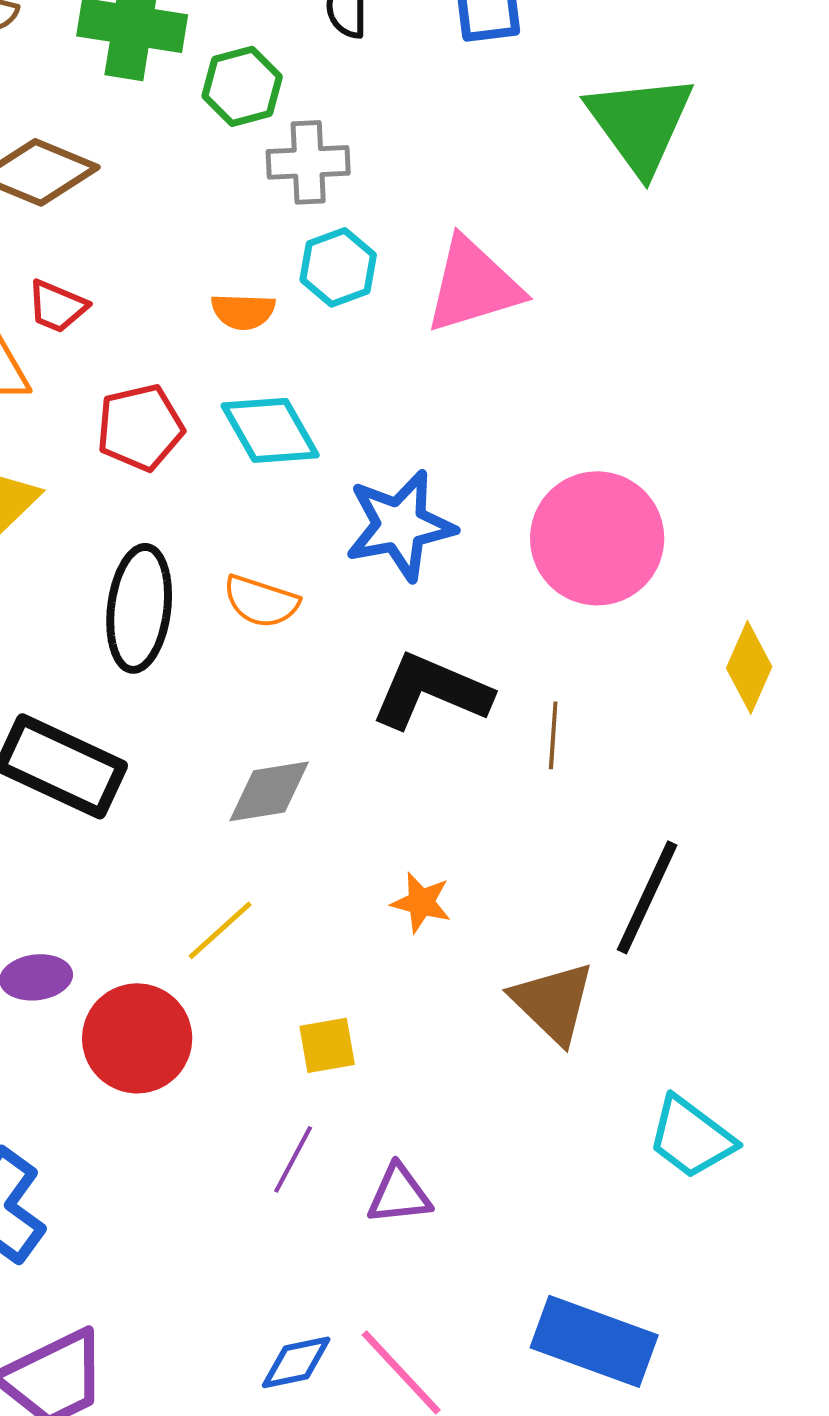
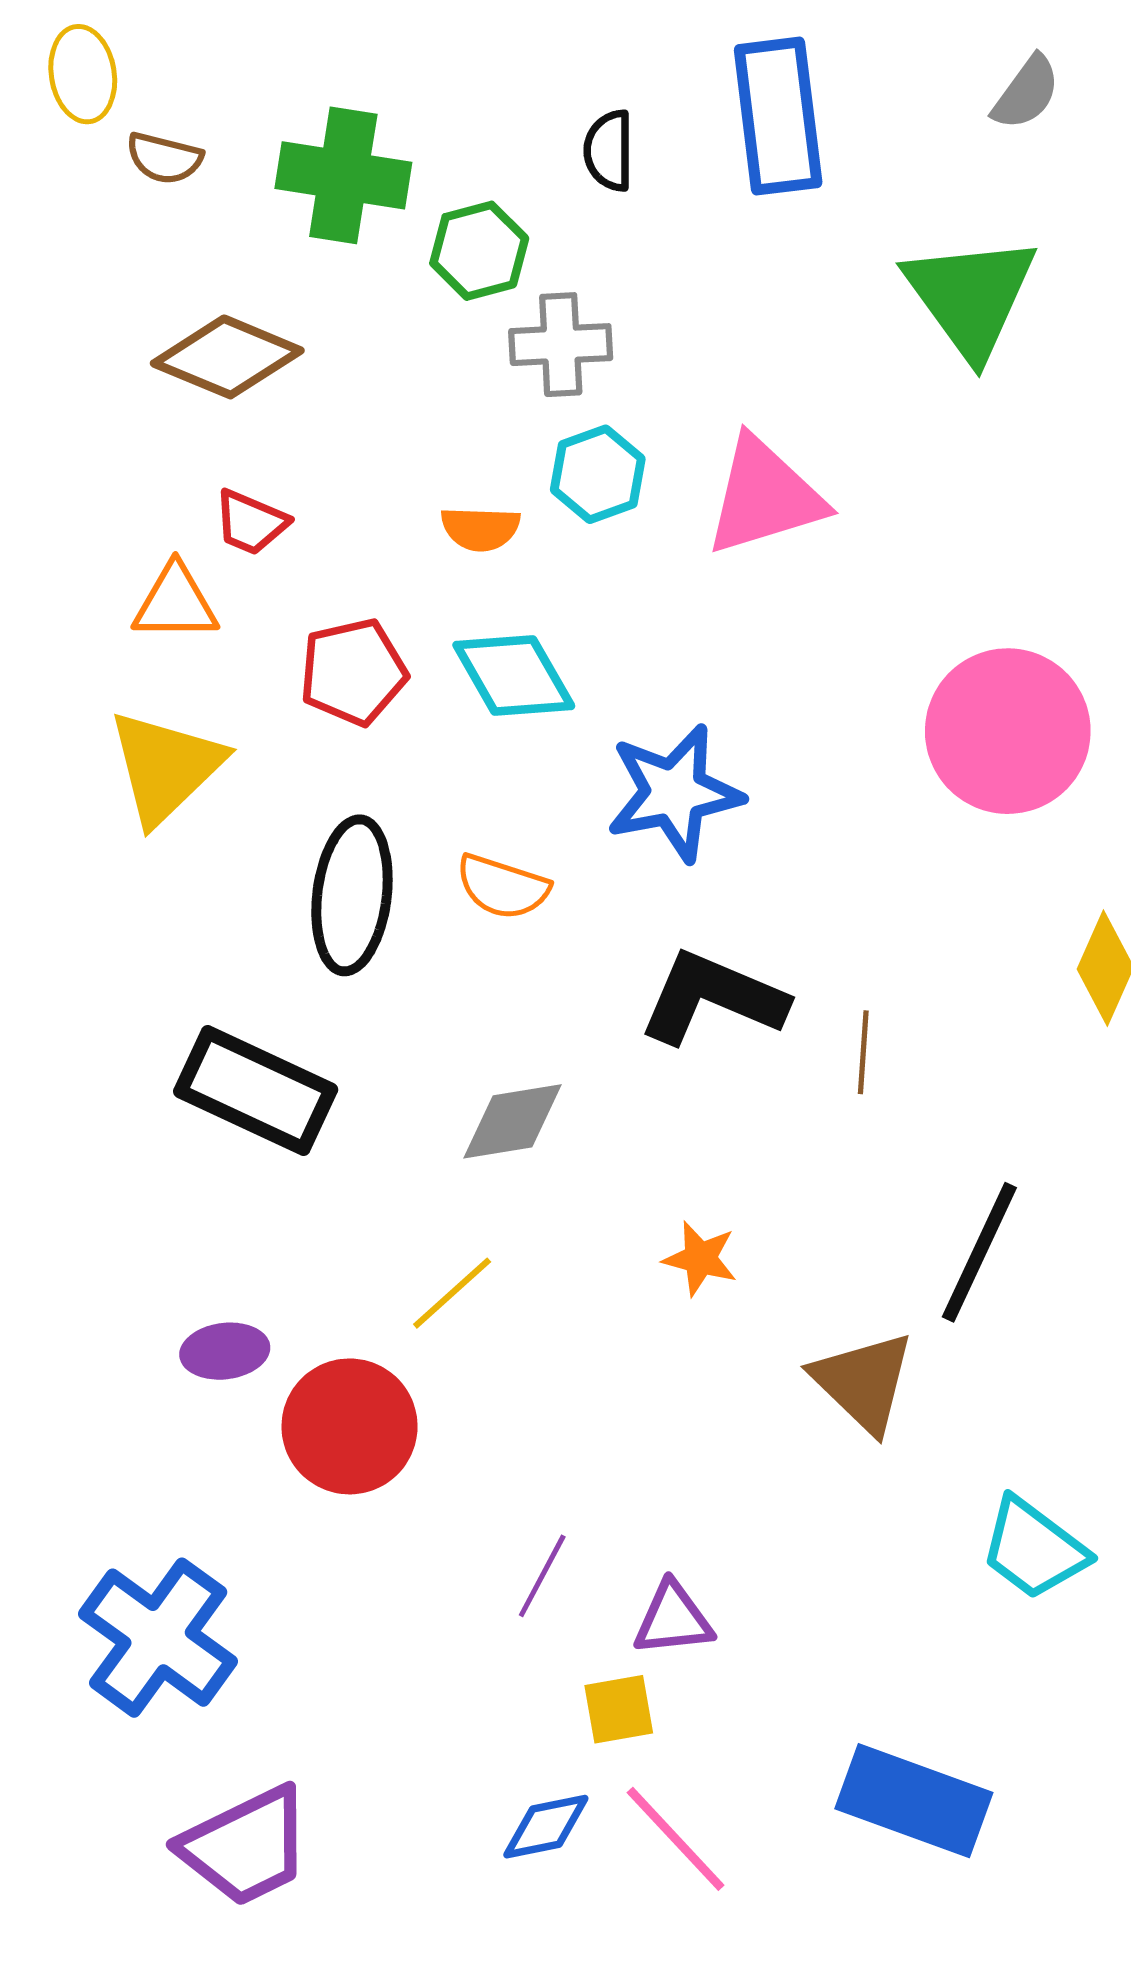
pink circle: (597, 538) -> (1008, 731), moved
yellow square: (327, 1045) -> (619, 1709), moved

